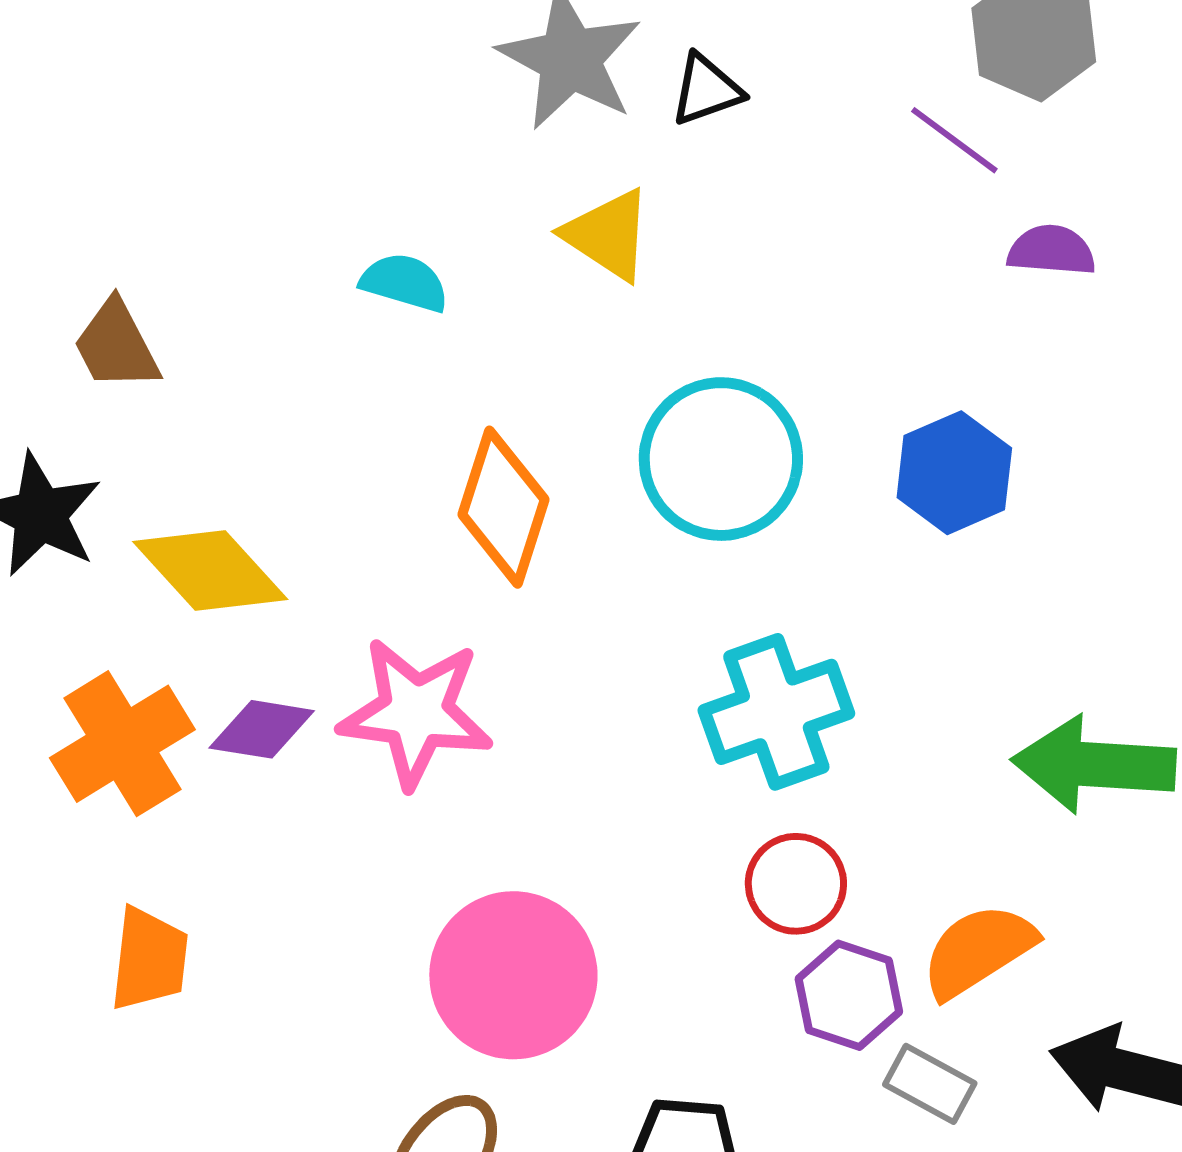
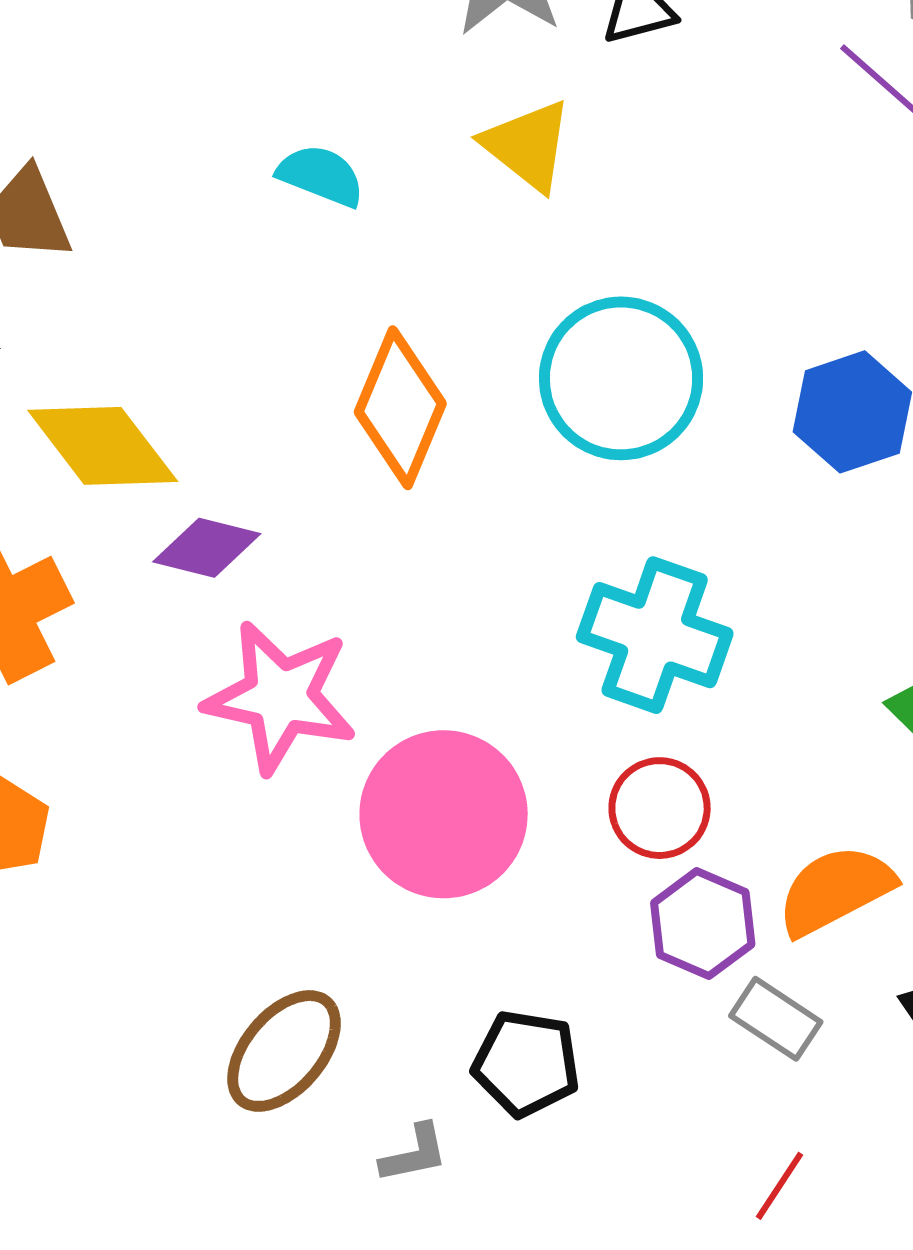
pink star: (416, 712) -> (280, 697), moved
cyan cross: (776, 712) -> (655, 635), turned 34
purple diamond: (262, 729) -> (207, 548), moved
pink circle: (513, 975) -> (444, 814), moved

